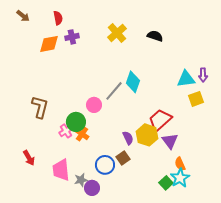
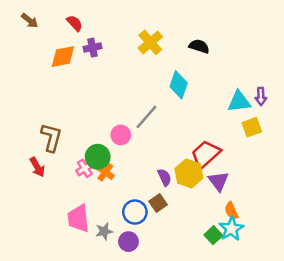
red semicircle: (58, 18) -> (75, 23), turned -32
cyan diamond: (133, 82) -> (179, 85), moved
red arrow: (29, 158) -> (37, 167), moved
purple circle: (92, 188) -> (128, 242), moved

